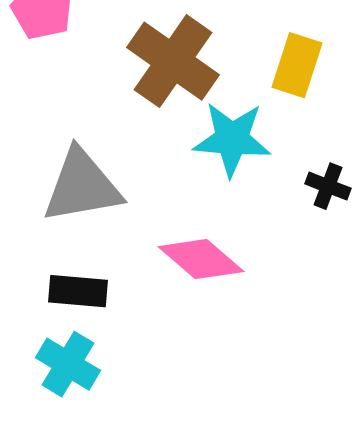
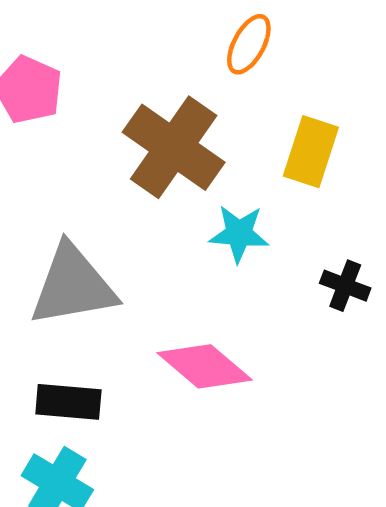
cyan star: (232, 139) -> (239, 234), size x0.7

